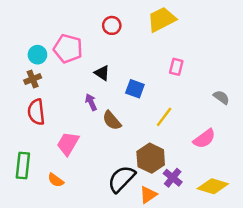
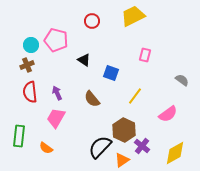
purple arrow: (91, 102) -> (57, 93), moved
yellow diamond: (213, 186) -> (175, 153), turned -45

